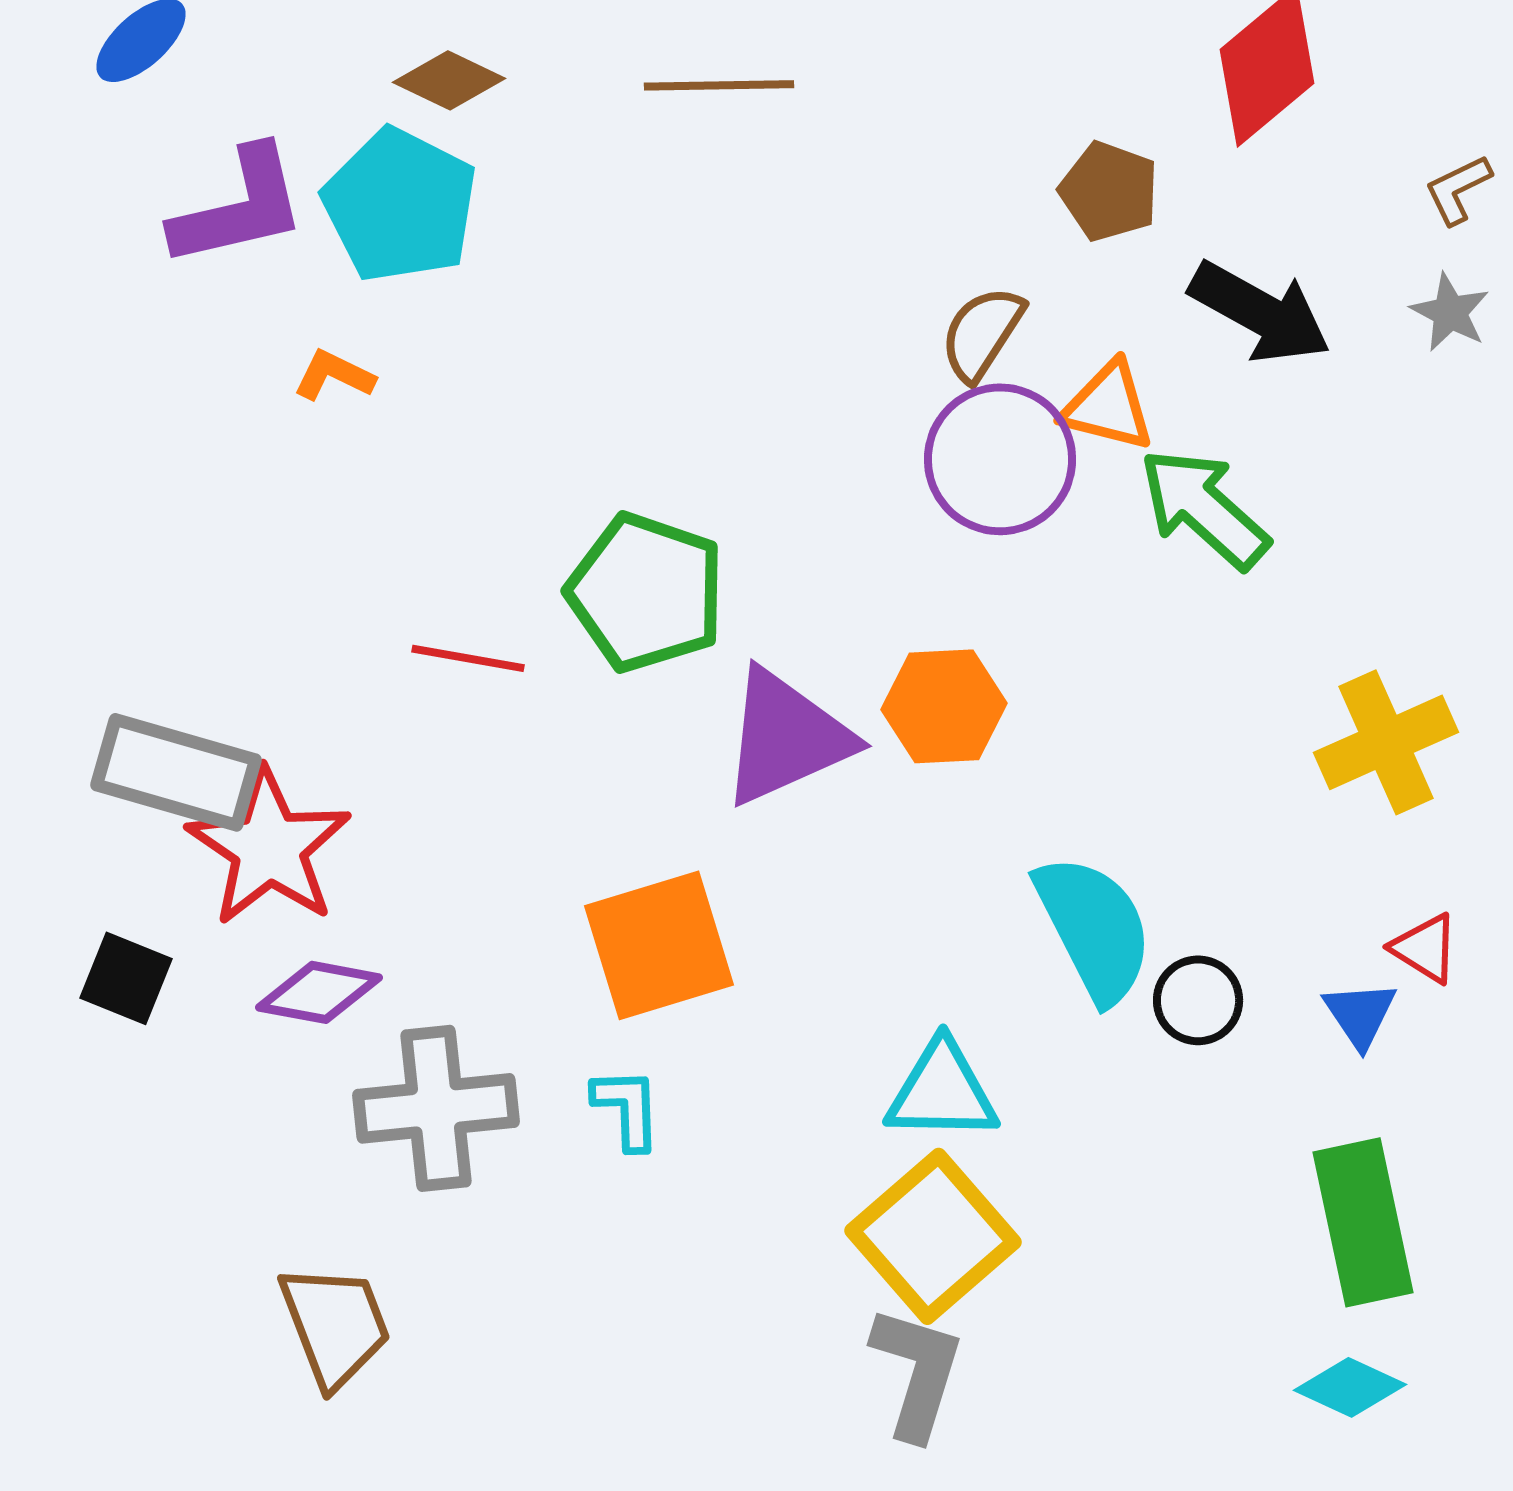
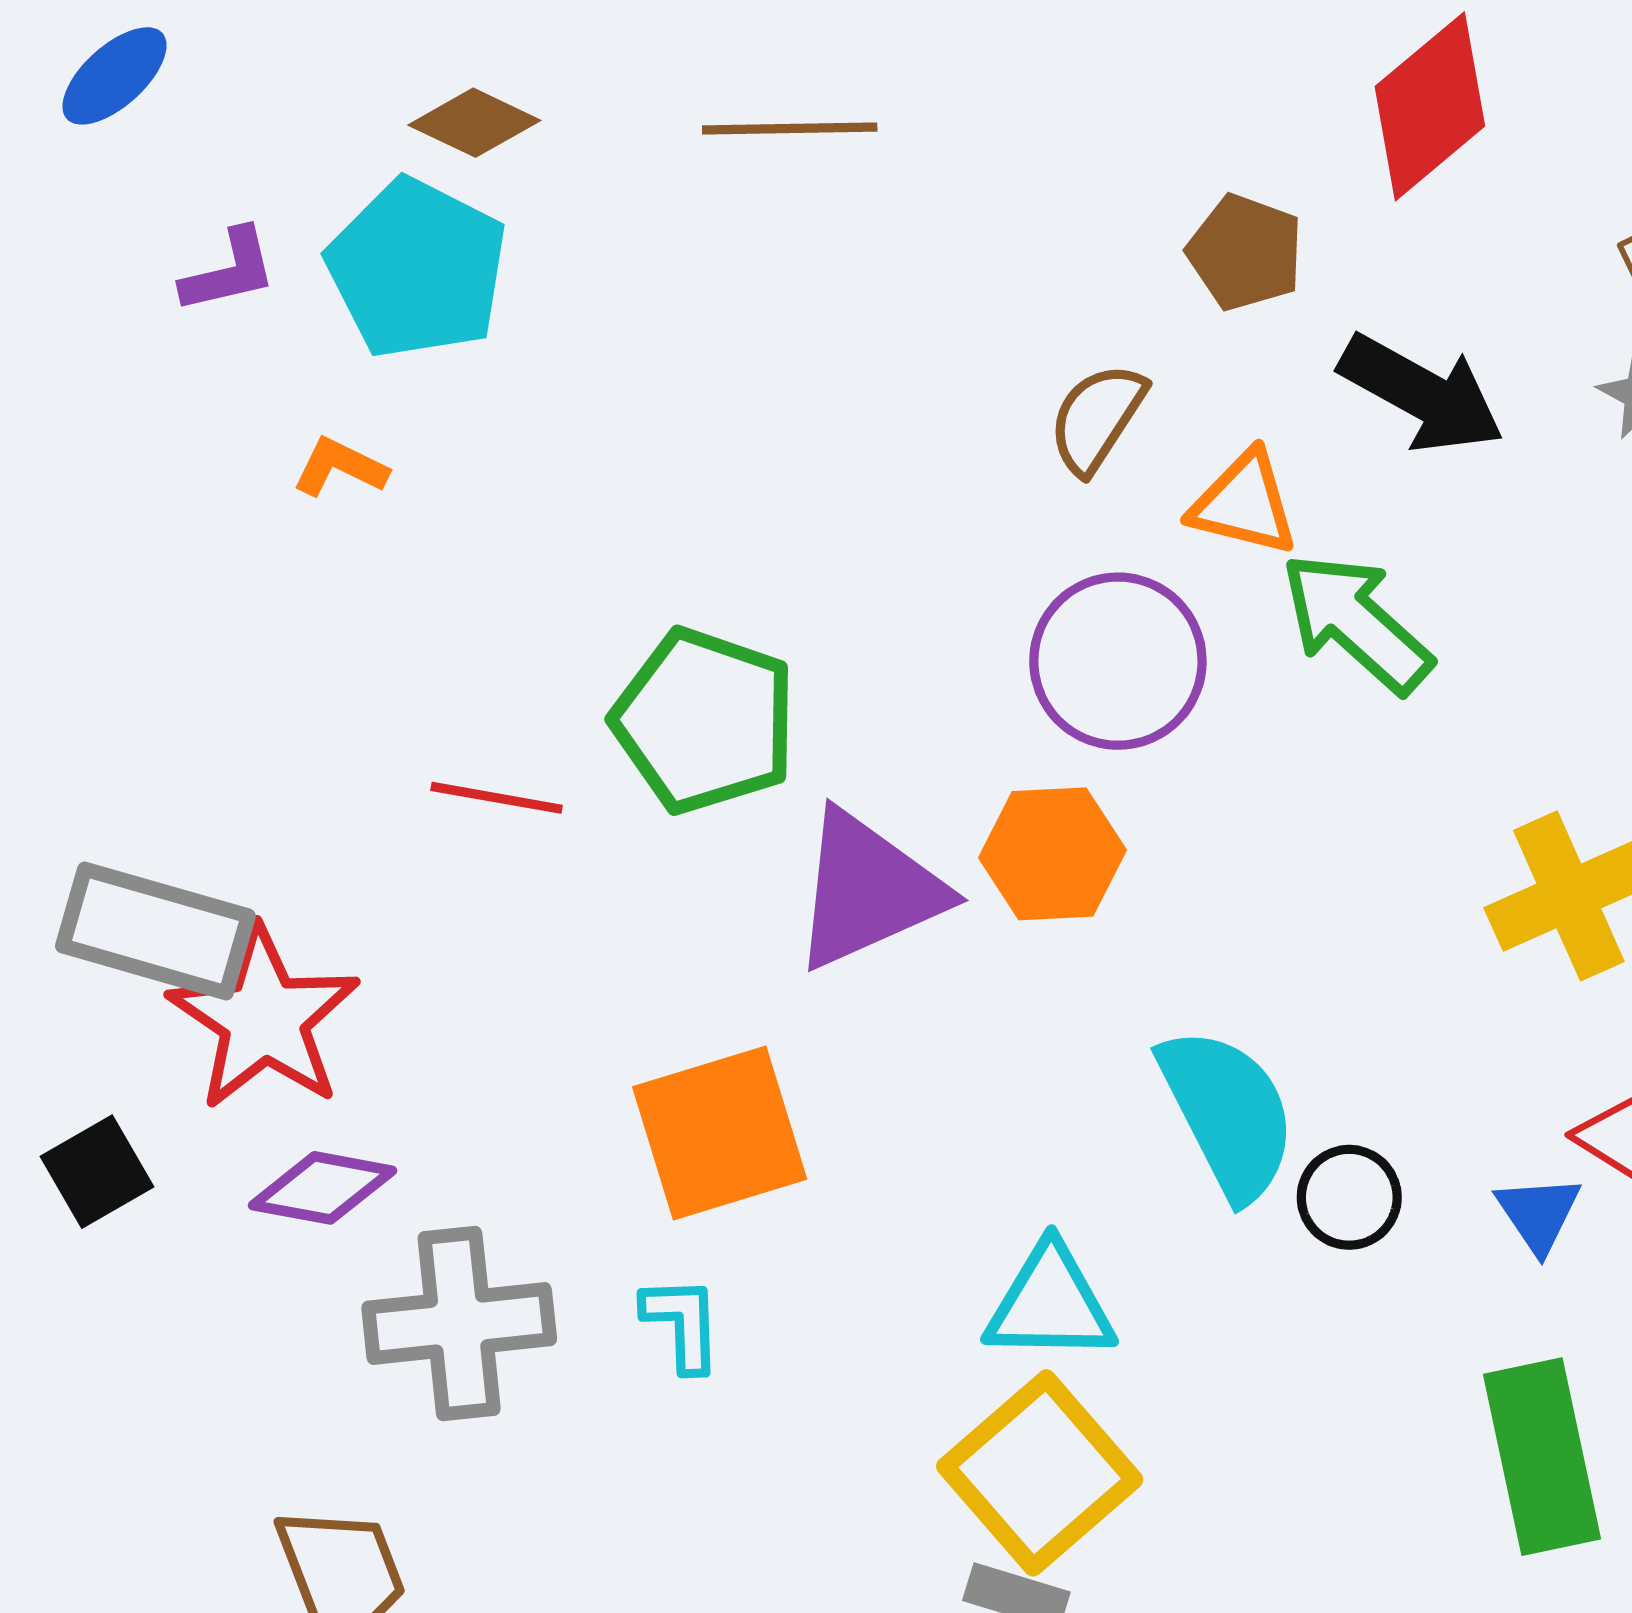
purple L-shape: (239, 207) -> (229, 271), size x0.6
purple circle: (1000, 459) -> (1118, 661), moved
black square: (126, 978) -> (97, 1172), turned 38

